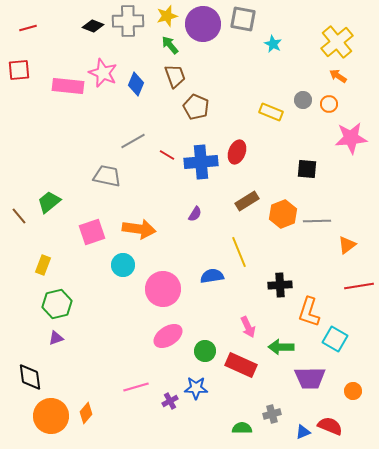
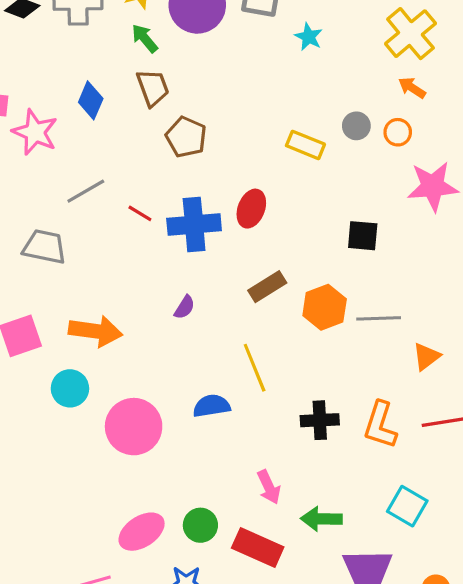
pink star: (103, 73) -> (35, 132), moved
orange L-shape: (309, 312) -> (380, 425), moved
pink ellipse: (168, 336) -> (142, 532), moved

